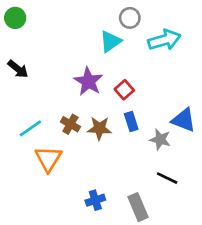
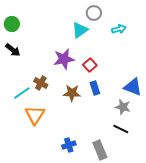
green circle: (15, 18) -> (12, 24), moved
cyan arrow: (164, 40) -> (119, 29), size x0.6
purple star: (88, 81) -> (64, 59), turned 30
brown cross: (70, 124) -> (41, 83), moved
gray star: (160, 139) -> (123, 107), moved

